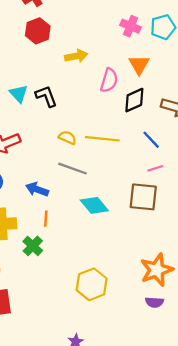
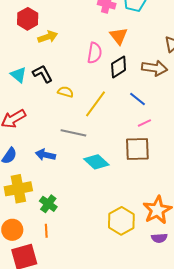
yellow arrow: (76, 56) -> (48, 37), moved
yellow semicircle: (67, 138) -> (66, 92), moved
yellow line: (102, 139) -> (95, 104), turned -52
orange line: (46, 219) -> (46, 231), moved
yellow hexagon: (92, 284) -> (121, 221), moved

